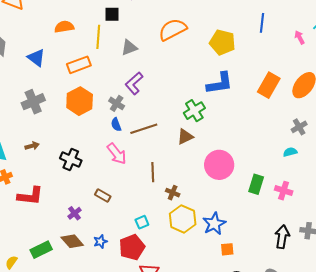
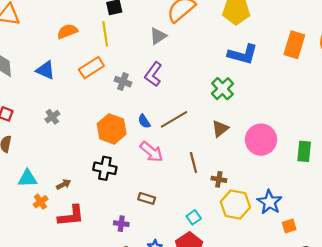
gray triangle: (129, 48) -> (158, 36), moved
blue L-shape: (220, 83) -> (243, 54), turned 36
orange hexagon: (80, 101) -> (112, 129), moved
gray cross: (33, 102) -> (52, 117), size x0.6
gray cross: (117, 103) -> (123, 82), moved
brown triangle: (185, 137) -> (220, 129), moved
brown arrow: (32, 146) -> (63, 184), moved
purple cross: (74, 213) -> (121, 224), turned -32

